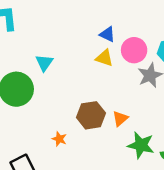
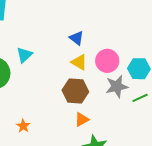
blue triangle: (107, 34) -> (77, 38), moved
brown hexagon: (91, 115) -> (75, 91), moved

